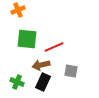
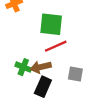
green square: (27, 39) -> (51, 24), moved
green cross: (17, 82) -> (23, 67), moved

